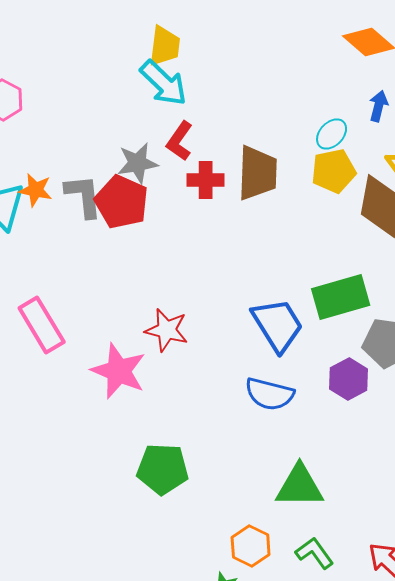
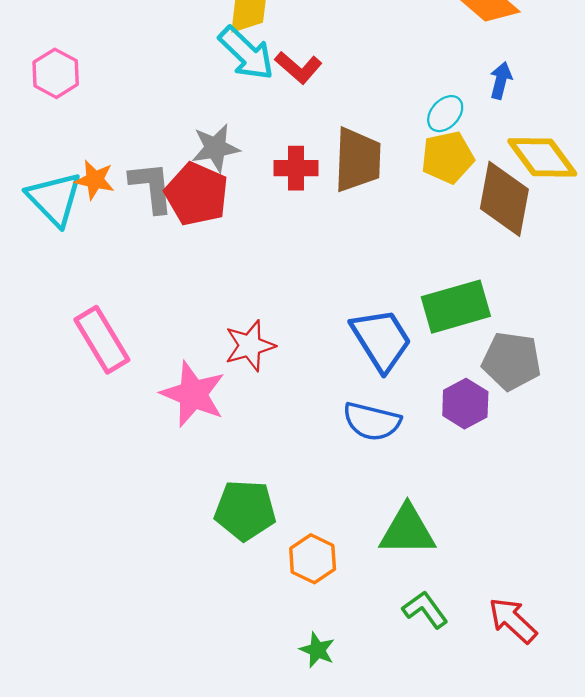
red L-shape: (180, 141) -> (298, 67), moved, turned -84
red star: (167, 330) -> (250, 346), turned -30
orange hexagon: (251, 546) -> (313, 559), moved

